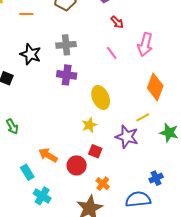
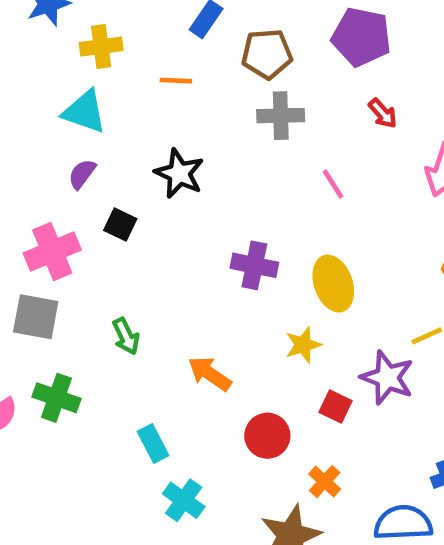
gray cross: (66, 45) -> (281, 116), moved
pink line: (112, 53) -> (333, 184), moved
purple cross: (67, 75) -> (254, 265), moved
red square: (95, 151) -> (335, 406), moved
orange arrow: (48, 155) -> (210, 374), moved

